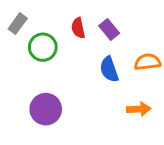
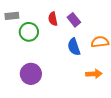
gray rectangle: (18, 24) -> (12, 16), turned 48

